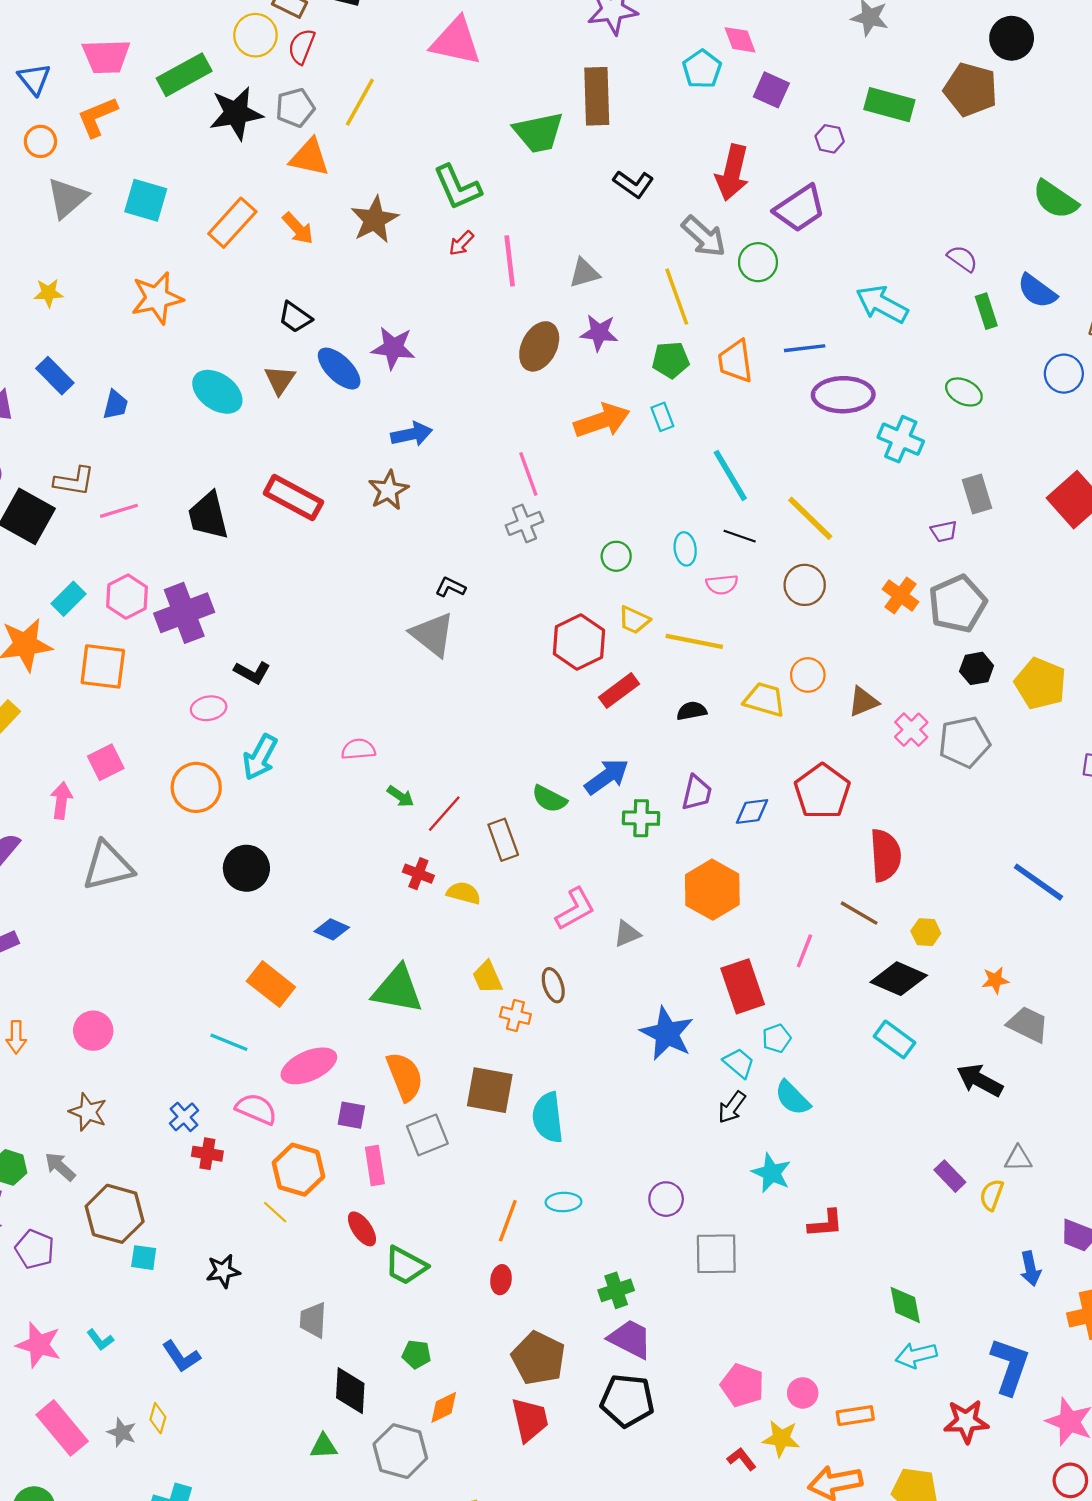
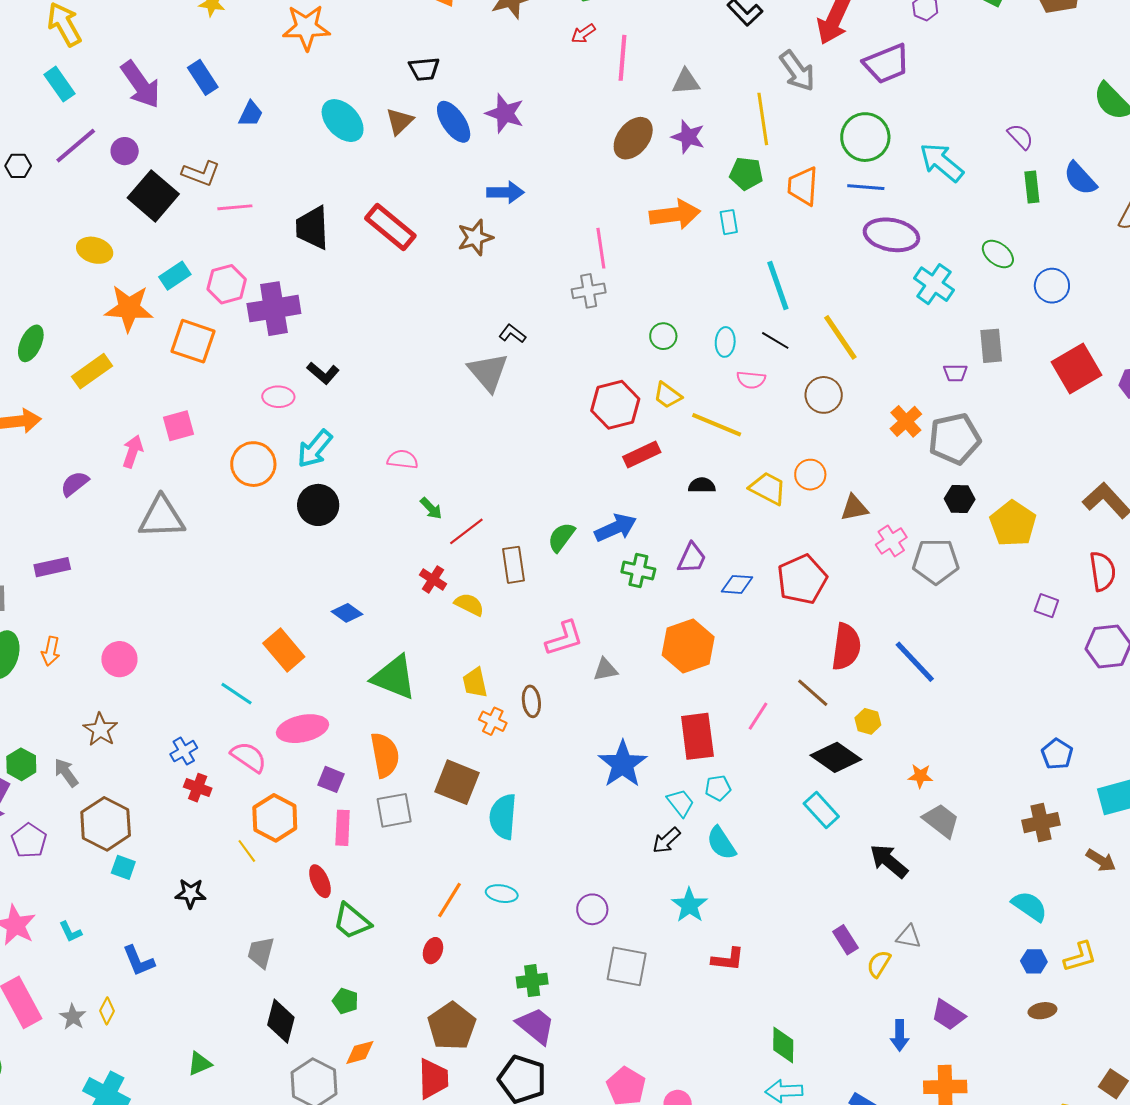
green circle: (758, 262) -> (865, 137), moved, size x1.4
black trapezoid: (295, 317) -> (424, 69), turned -52
blue circle: (1064, 374) -> (1052, 286), moved
green semicircle: (549, 799) -> (561, 537), turned 88
black circle: (246, 868) -> (318, 505), moved
blue line: (1038, 882) -> (915, 662), moved
green triangle: (324, 1446) -> (200, 1064), moved, turned -32

